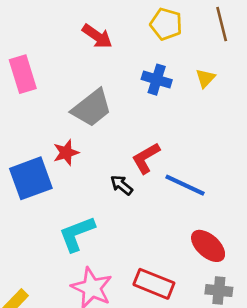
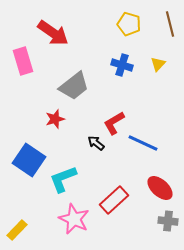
red arrow: (97, 36) -> (53, 33), moved, size x1.4
blue square: (31, 178) -> (29, 160), moved, turned -36
red rectangle: (154, 284) -> (114, 200), moved, turned -64

